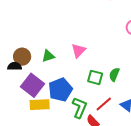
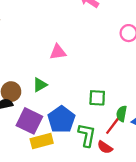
pink triangle: (78, 51) -> (58, 52), moved, turned 49
green semicircle: (114, 74) -> (122, 114), moved

